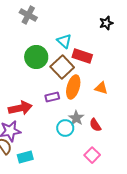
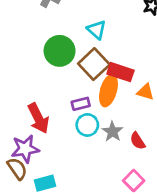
red rectangle: (82, 56) -> (120, 72), moved
red arrow: (20, 108) -> (38, 118), turned 75
cyan circle: (65, 128) -> (87, 125), moved

